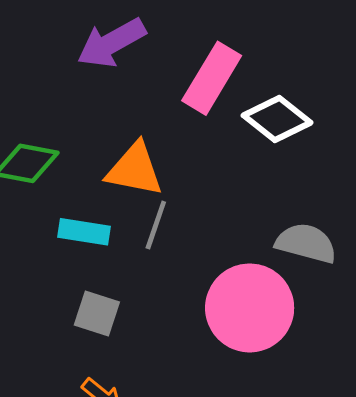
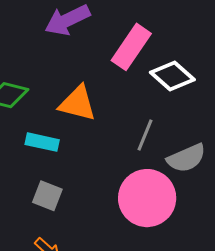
gray line: (156, 225) -> (145, 135), moved
gray semicircle: (306, 243) -> (186, 158), turned 138

